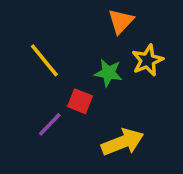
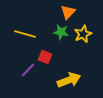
yellow line: (44, 60) -> (25, 34), turned -35
green star: (108, 73) -> (61, 32), moved

